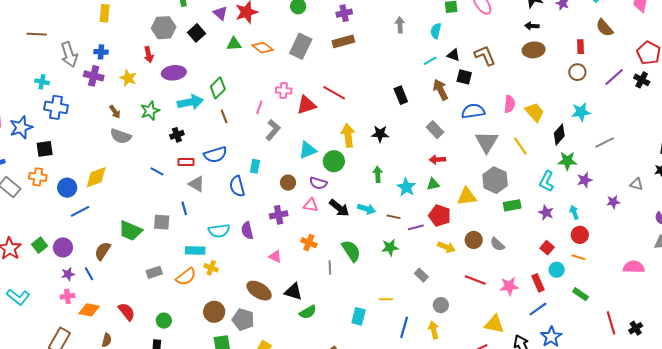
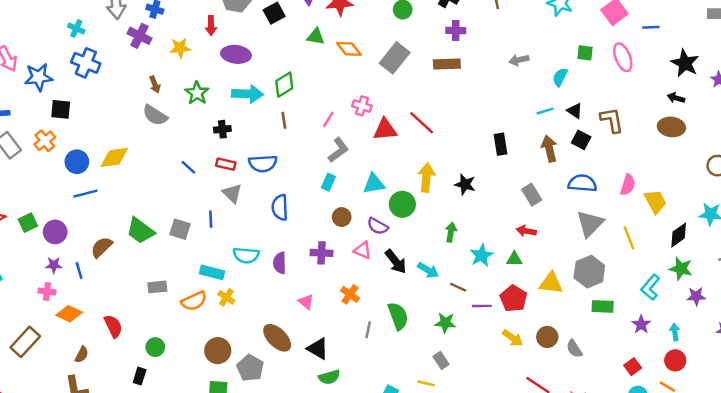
gray arrow: (400, 25) -> (519, 60), turned -112
yellow star: (128, 78) -> (180, 48), turned 30
green star: (150, 111) -> (197, 93), turned -30
cyan rectangle: (255, 166) -> (328, 182), moved
orange cross: (38, 177) -> (45, 141), turned 30
gray rectangle: (421, 275) -> (441, 360), moved

